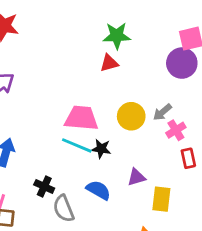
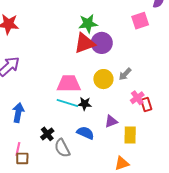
red triangle: (109, 63) -> (85, 43), size x1.6
purple circle: (182, 63) -> (102, 43), moved
pink cross: (176, 130) -> (137, 98), moved
black cross: (44, 187) -> (47, 134), turned 32

